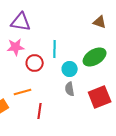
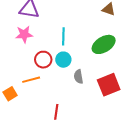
red circle: (35, 63) -> (43, 60), moved
cyan circle: (70, 69) -> (63, 60), moved
red line: (40, 111) -> (56, 112), moved

